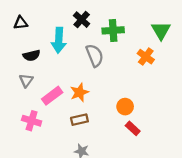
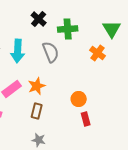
cyan arrow: (59, 40) -> (18, 51), moved
brown rectangle: (79, 120) -> (37, 111), turned -63
red rectangle: (133, 128) -> (86, 119), turned 32

